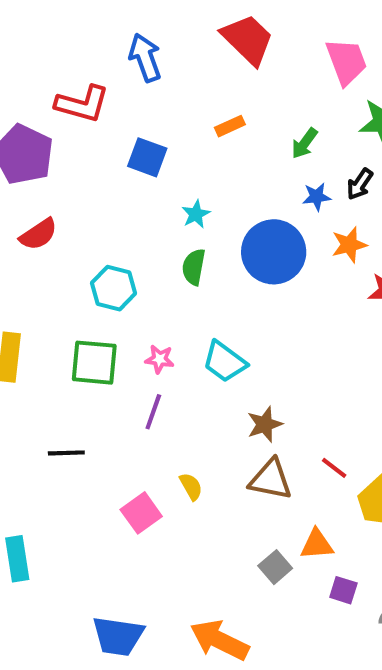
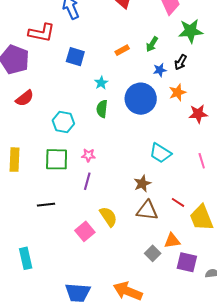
orange rectangle: (230, 126) -> (122, 50), moved
cyan trapezoid: (224, 362) -> (160, 153), moved
yellow semicircle: (191, 486) -> (108, 217), size x1.5
purple square: (343, 590) -> (187, 262), size x1.5

